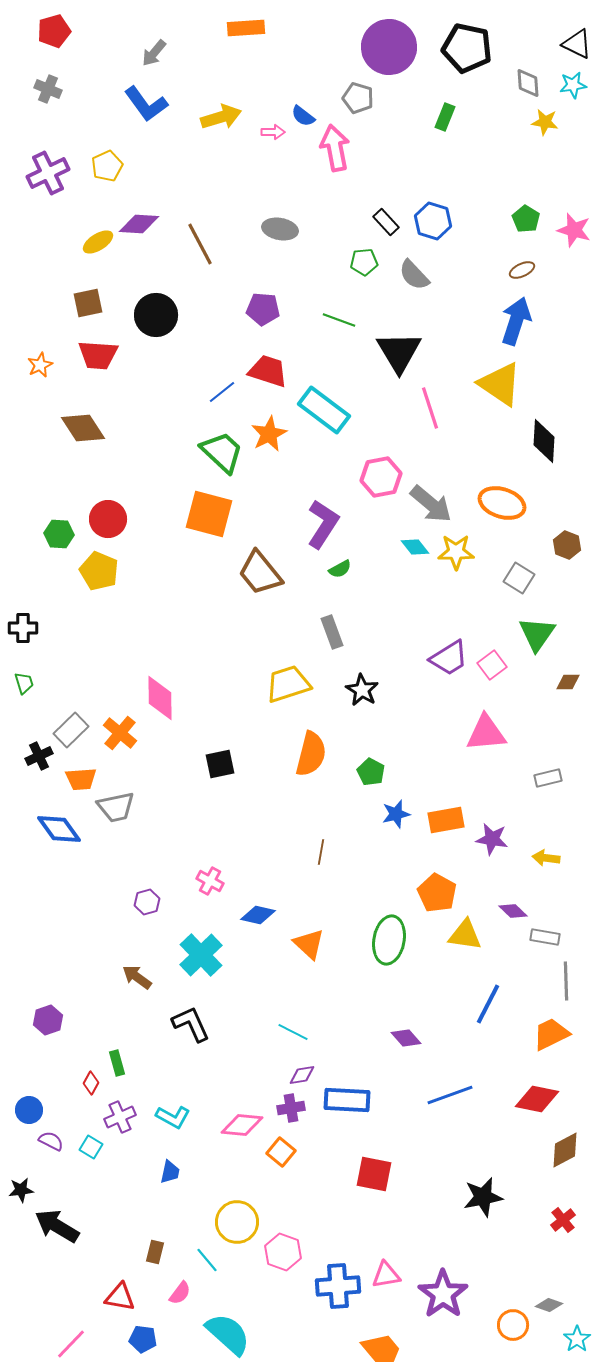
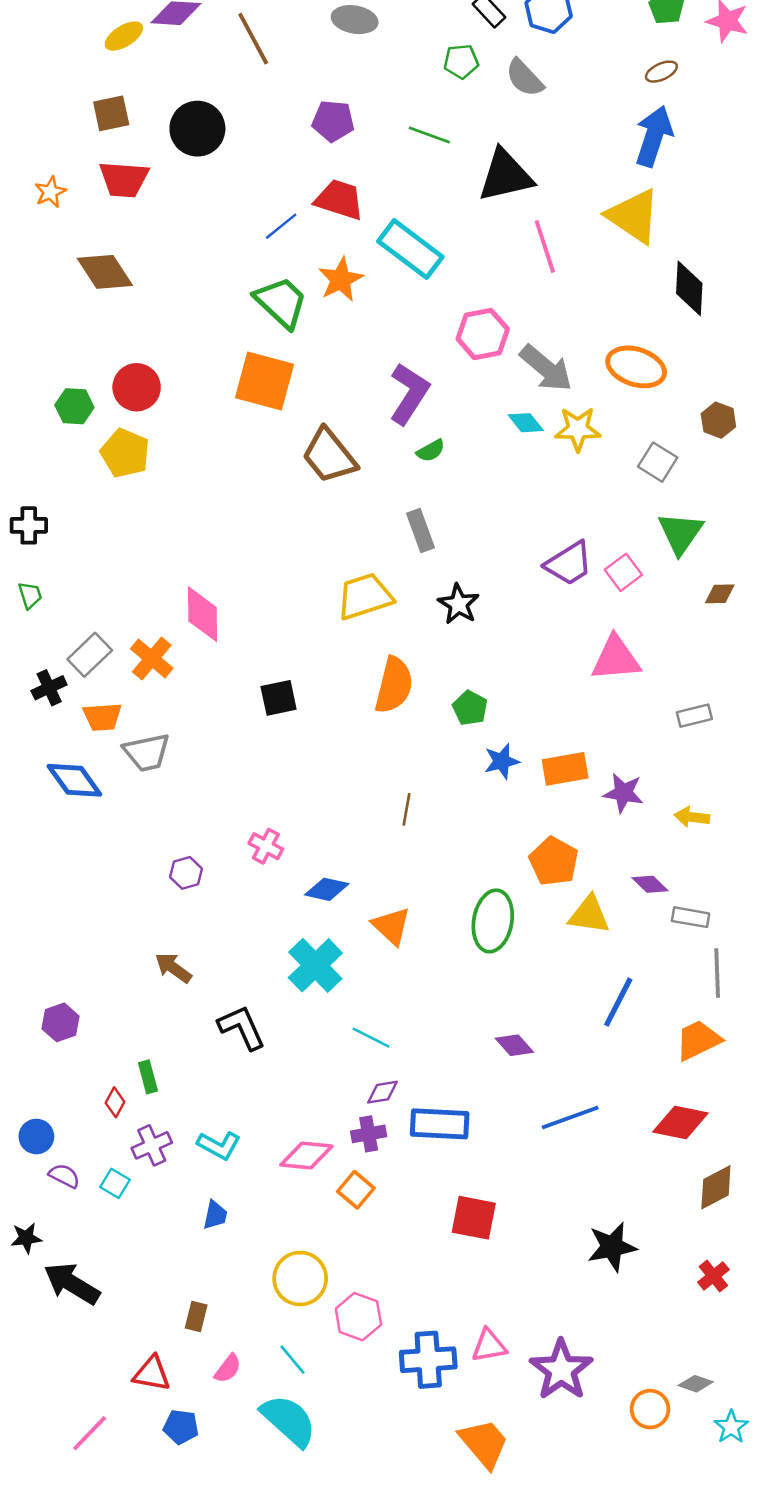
black triangle: (399, 352) -> (505, 176), turned 48
cyan cross: (201, 955) -> (315, 965), moved
cyan line: (207, 1260) -> (292, 1360), moved

